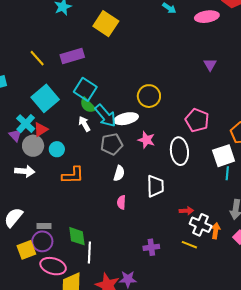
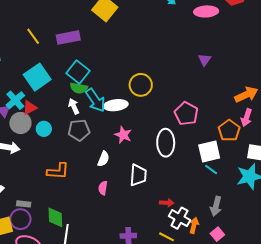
green semicircle: (88, 105) -> (79, 88), turned -42
pink star: (146, 140) -> (123, 135), moved
gray pentagon: (112, 144) -> (79, 130), moved
cyan line: (227, 173) -> (211, 169), turned -64
orange L-shape: (73, 175) -> (58, 171), moved

